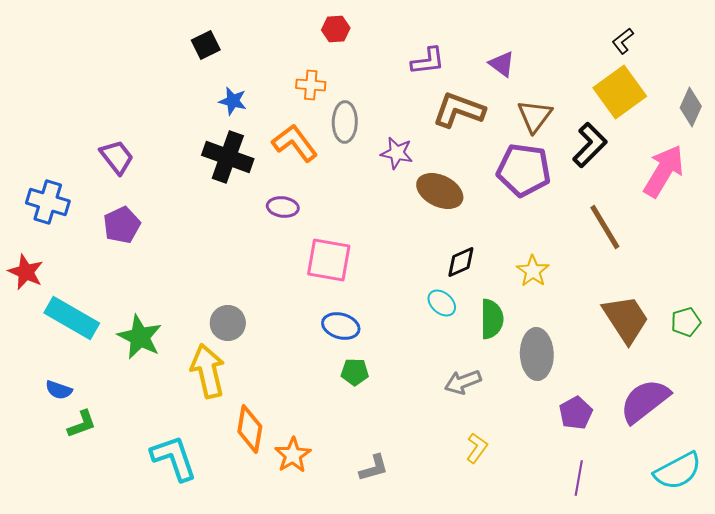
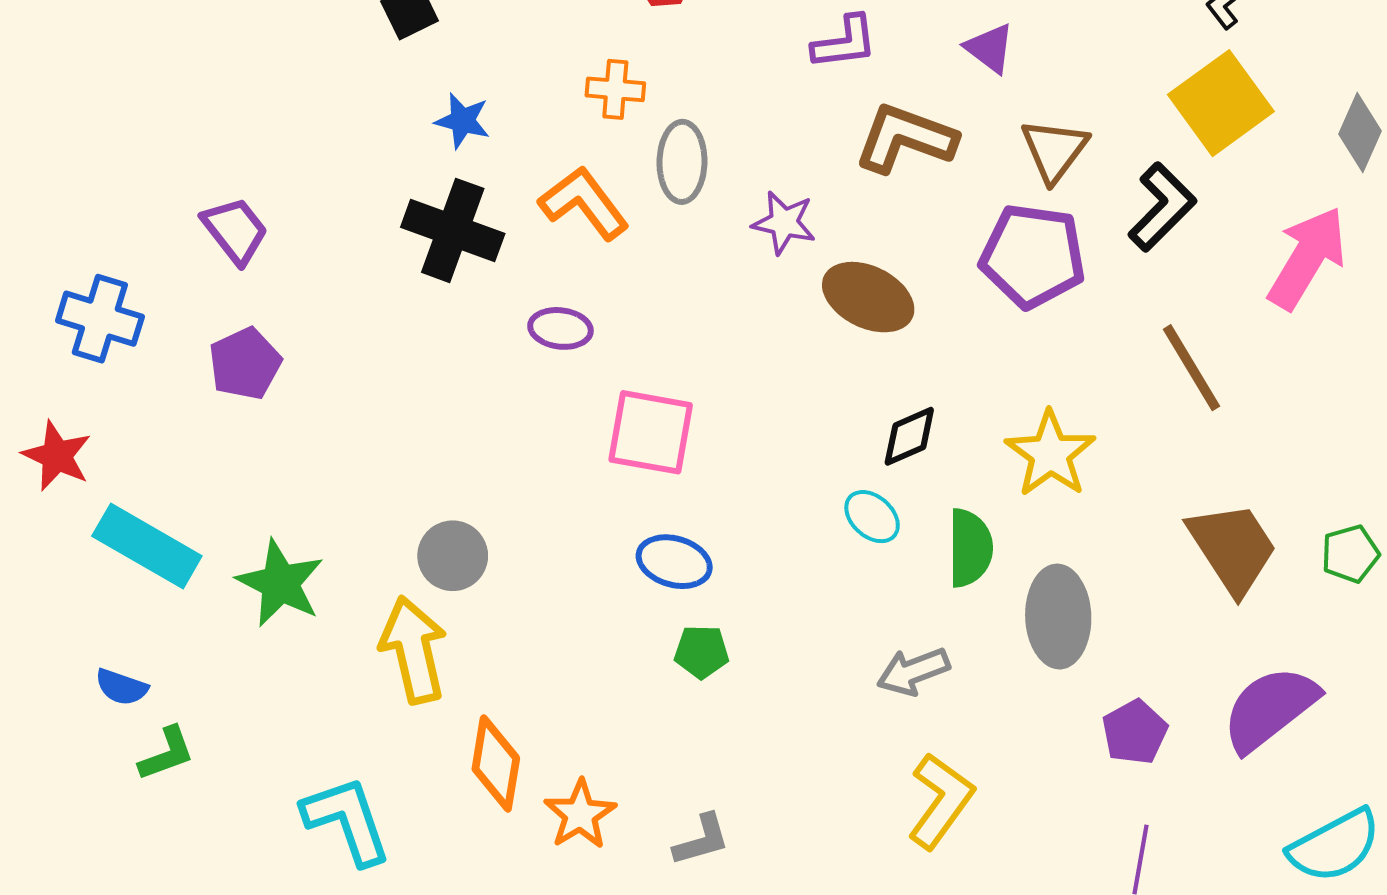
yellow star: (533, 271) -> (1050, 454), size x1.4
yellow L-shape: (477, 448) -> (941, 801), size x1.6
gray L-shape: (374, 468) -> (702, 840), moved

